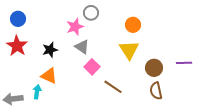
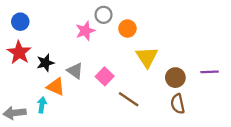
orange circle: (133, 25) -> (127, 29), moved
gray triangle: (82, 47) -> (75, 71), moved
black star: (50, 50) -> (45, 63), moved

